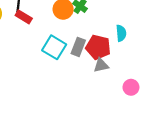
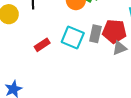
red rectangle: (24, 17) -> (42, 45), moved, turned -56

